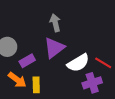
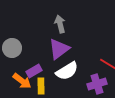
purple rectangle: (27, 61) -> (34, 71), moved
white semicircle: (78, 63) -> (67, 71), moved

